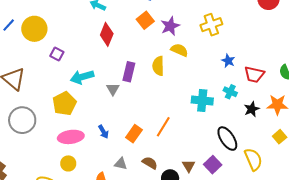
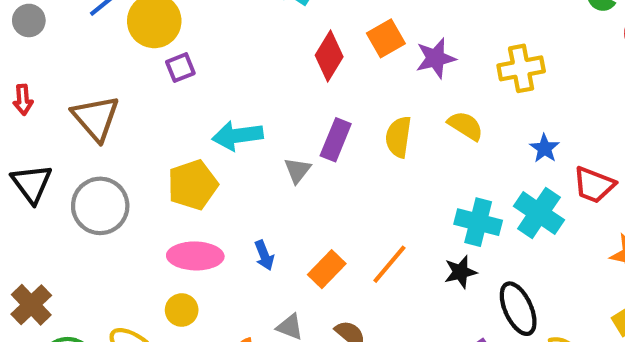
red diamond: (107, 34) -> (329, 56), moved
yellow semicircle: (179, 50) -> (466, 126), moved
purple square: (57, 54) -> (180, 68), moved, turned 32
cyan cross: (230, 92) -> (539, 213), size x1.6
black star: (252, 109) -> (460, 272), moved

